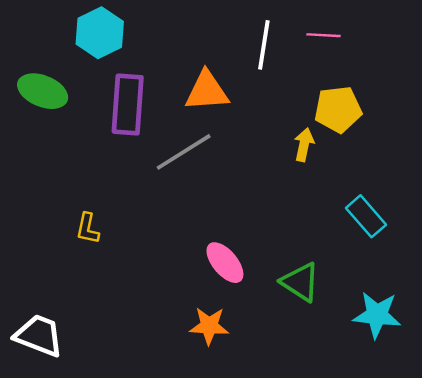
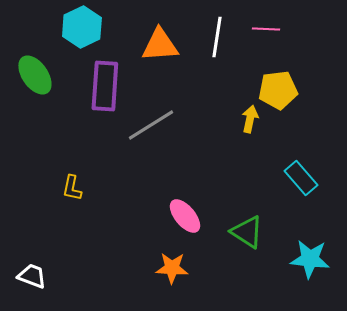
green ellipse: (43, 91) -> (35, 75), turned 33
orange triangle: (207, 91) -> (160, 45), moved
white trapezoid: (39, 336) -> (32, 276), size x0.7

